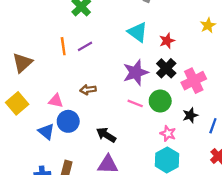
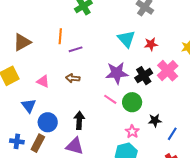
red star: (167, 41) -> (151, 44), moved
purple line: (85, 46) -> (76, 49), moved
pink cross: (194, 81) -> (168, 71), moved, turned -30
blue circle: (68, 121) -> (48, 122), moved
black arrow: (106, 135) -> (79, 120), turned 48

